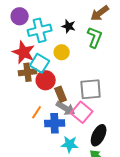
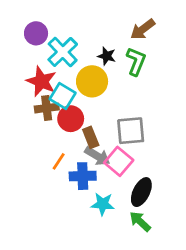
black star: (69, 26) -> (107, 56), moved
cyan cross: (40, 30) -> (63, 52), turned -30
yellow circle: (62, 52) -> (92, 81), size x1.5

